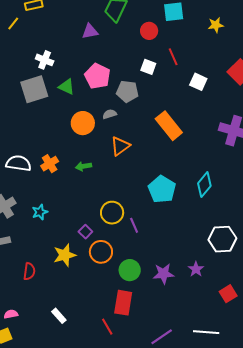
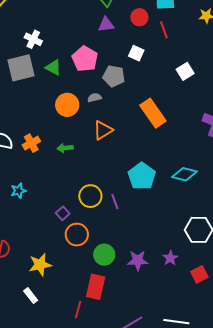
purple triangle: (90, 31) -> (106, 25), moved
red line: (173, 57) -> (164, 30), moved
white square: (198, 82) -> (185, 71), turned 30
cyan diamond: (204, 185) -> (184, 174), turned 60
purple line: (134, 225) -> (115, 202), moved
yellow star: (65, 255) -> (40, 265), moved
red square: (228, 294) -> (199, 274), moved
red line: (107, 327) -> (78, 309), turned 42

